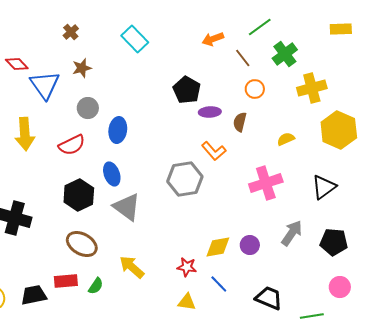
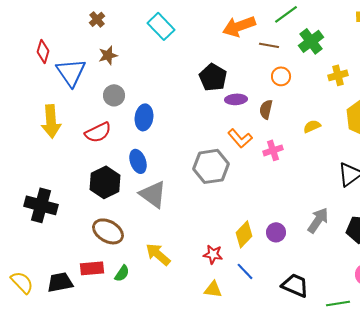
orange arrow: (213, 39) -> (239, 26), size x1.5
brown line: (243, 58) -> (269, 45), turned -42
red diamond: (17, 64) -> (43, 51), turned 60
yellow cross: (312, 88) -> (338, 75), size x0.7
pink cross: (266, 183) -> (273, 150), moved, size x0.6
yellow diamond: (218, 247) -> (244, 234), turned -36

